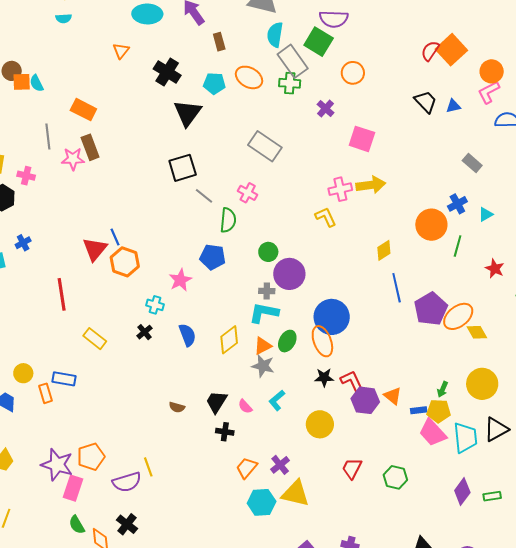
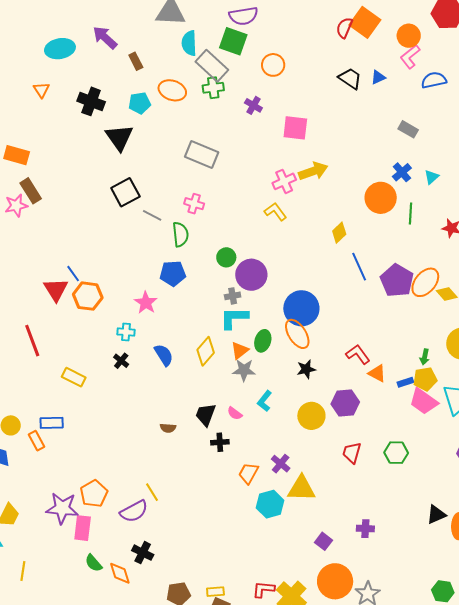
red L-shape: (352, 381) -> (358, 354), moved
purple hexagon: (365, 400) -> (345, 403), moved

